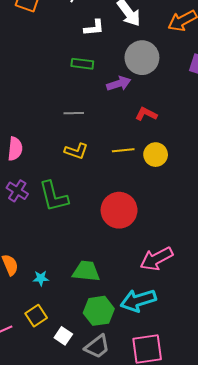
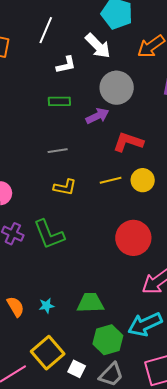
red L-shape: (146, 114) -> (128, 142), size x1.4
red circle: (119, 210) -> (133, 238), moved
cyan star: (41, 278) -> (47, 306), moved
yellow square: (36, 316) -> (48, 353), size x1.5

